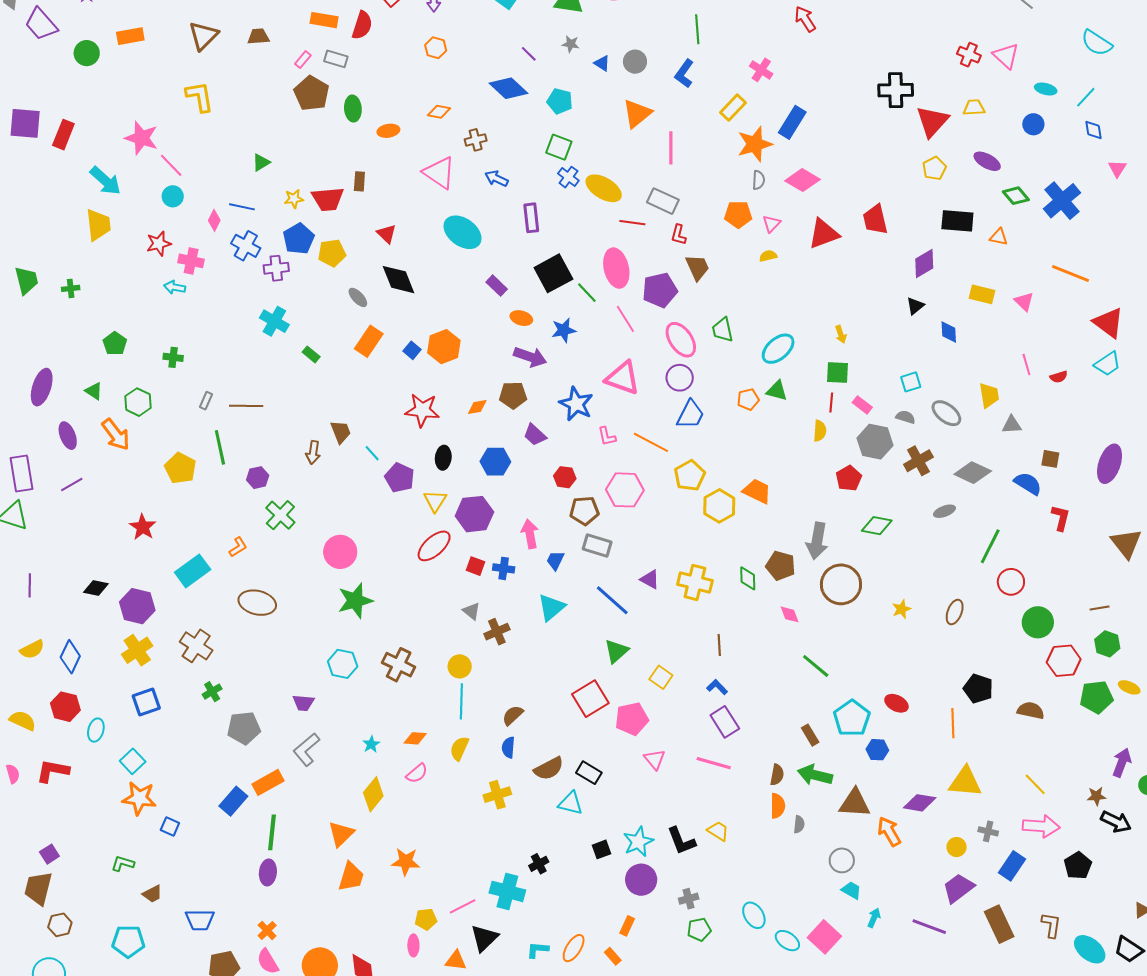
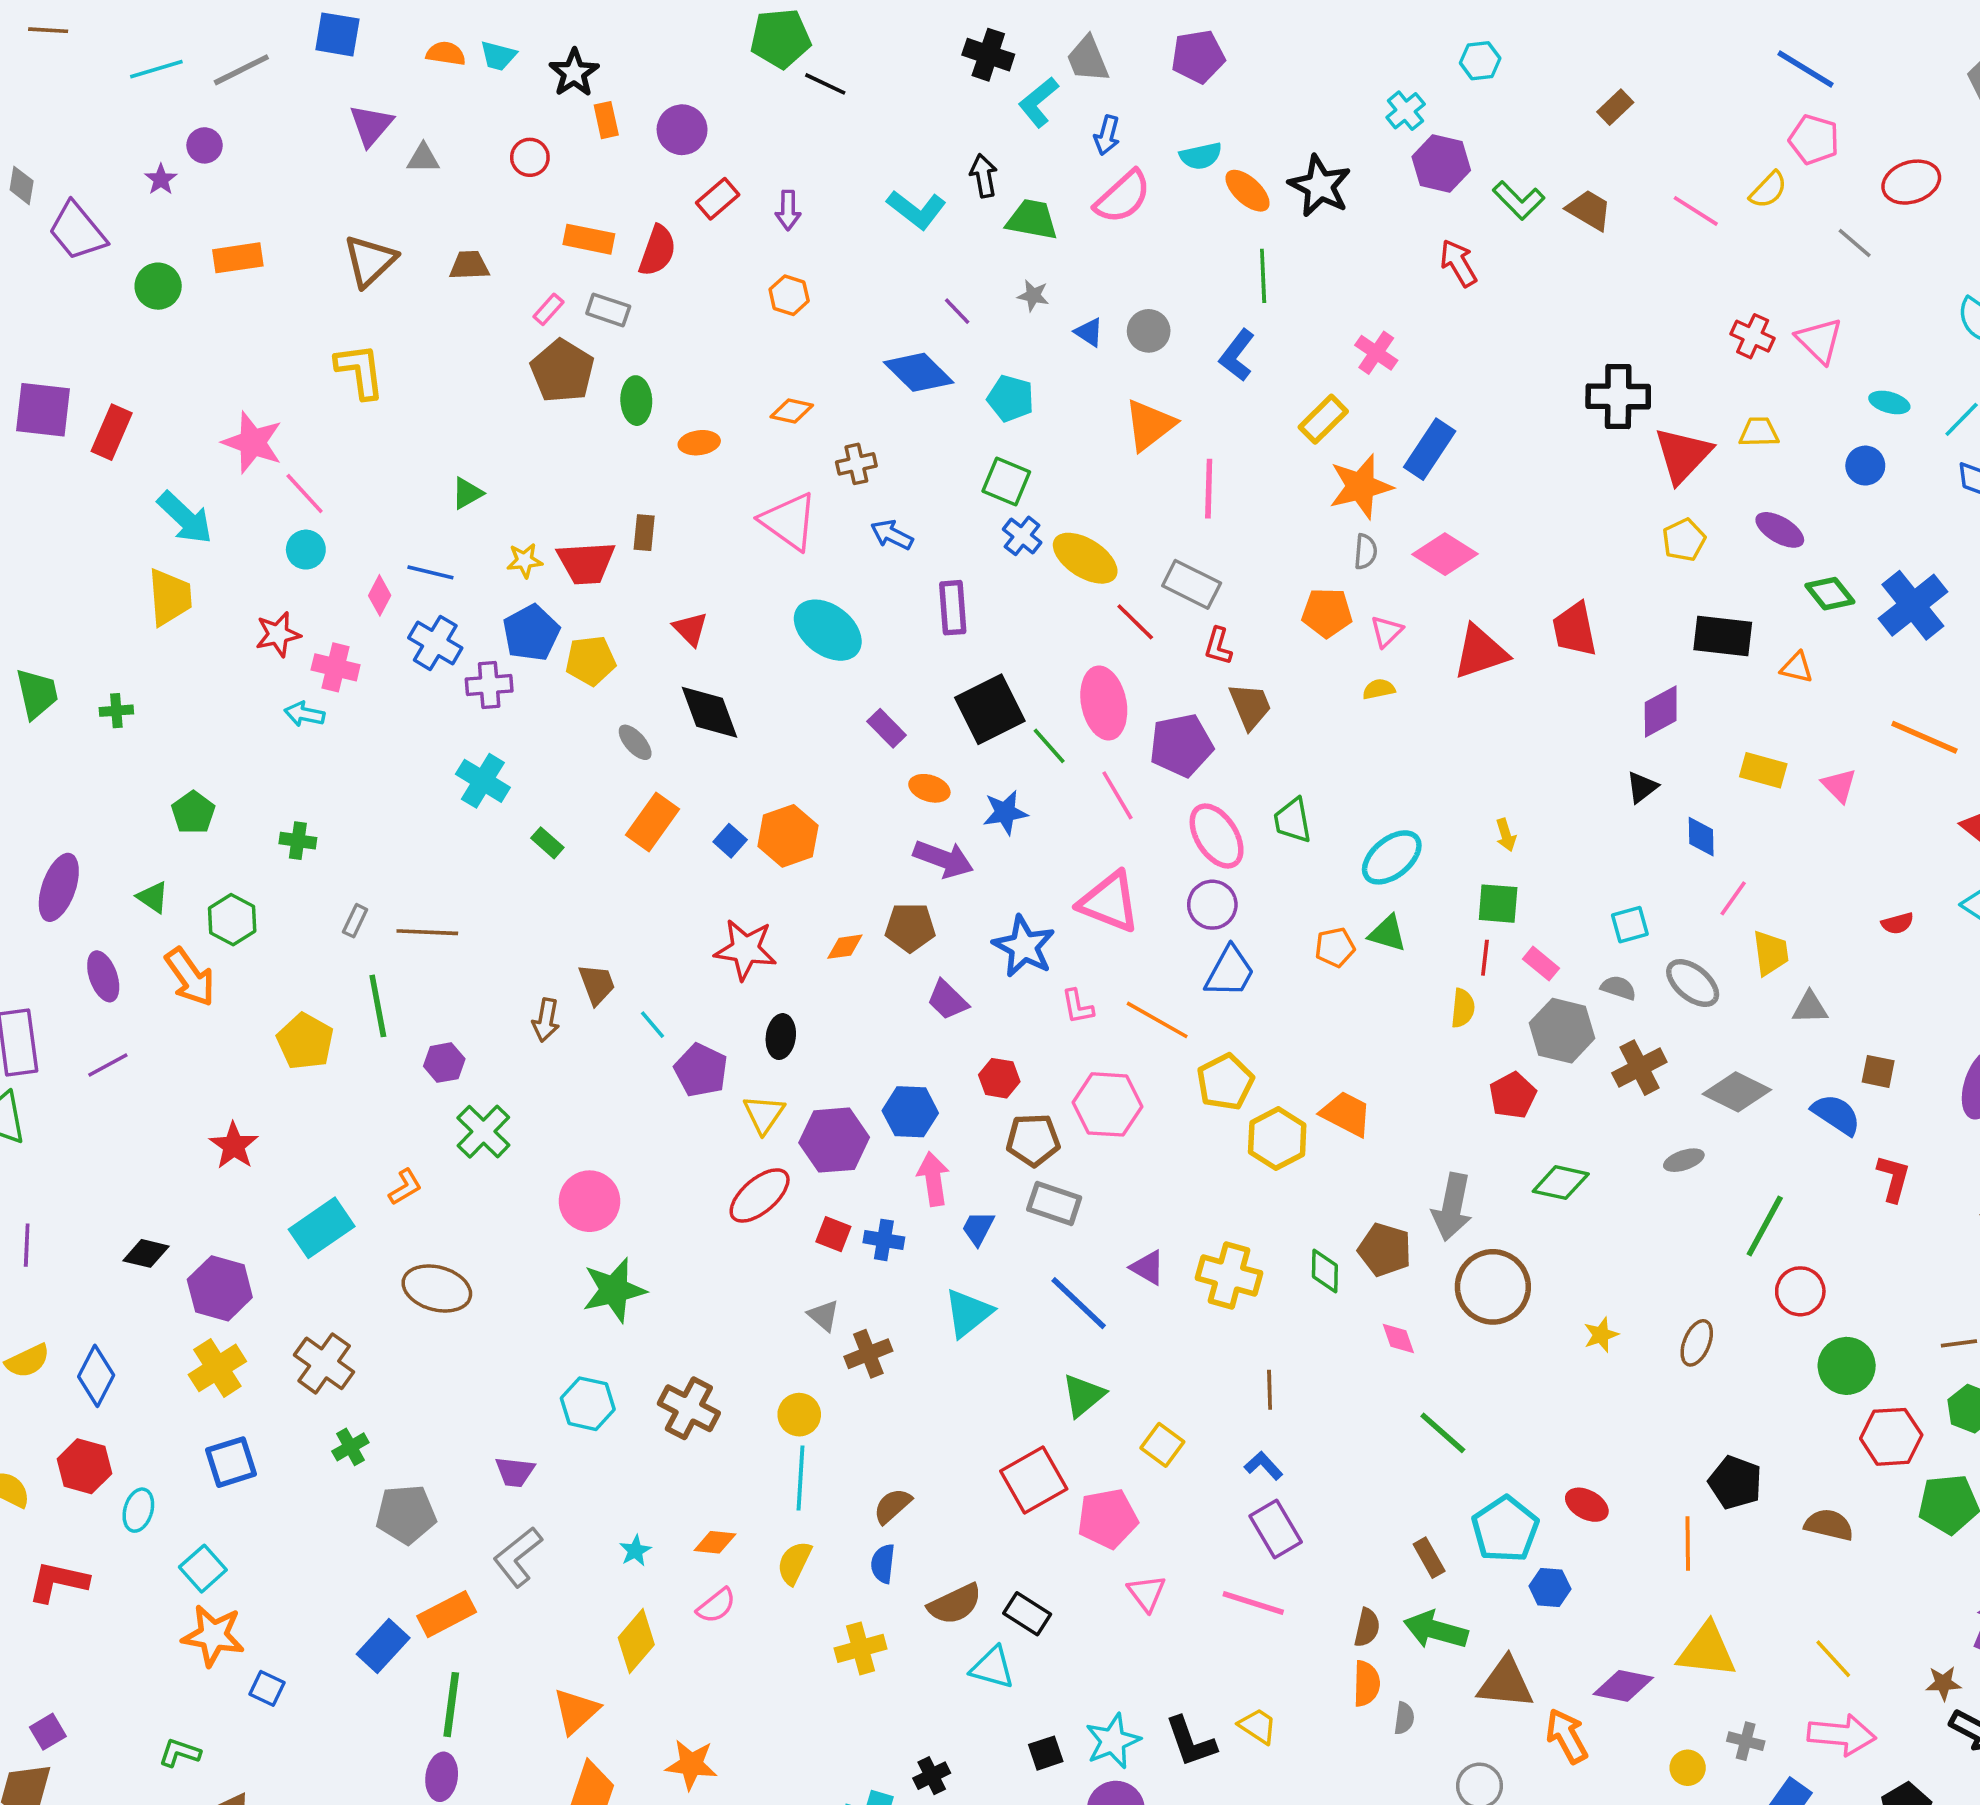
red line: (632, 223) -> (1135, 622), turned 35
pink line: (1026, 364) -> (1733, 898), moved, turned 50
blue hexagon: (495, 462) -> (910, 1112), moved

